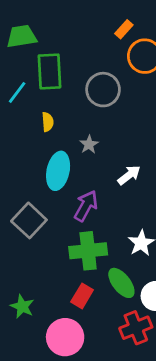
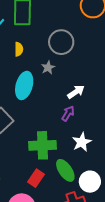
gray circle: (103, 90) -> (61, 42), moved
purple arrow: (86, 206) -> (68, 113), moved, size x0.7

